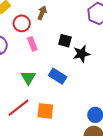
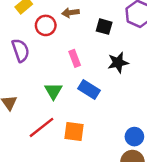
brown arrow: (42, 13) -> (70, 13), turned -120
black square: (65, 41) -> (104, 27), moved
pink rectangle: (32, 44) -> (75, 58), moved

